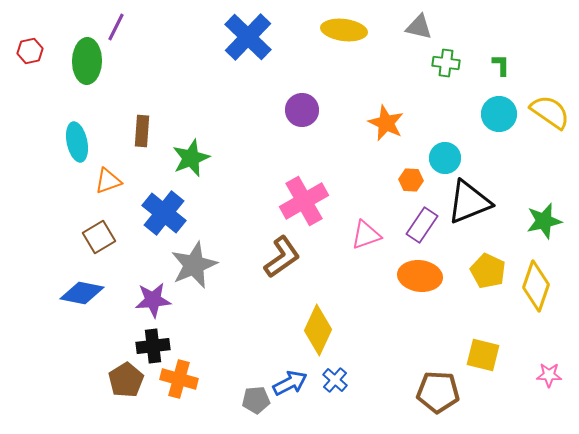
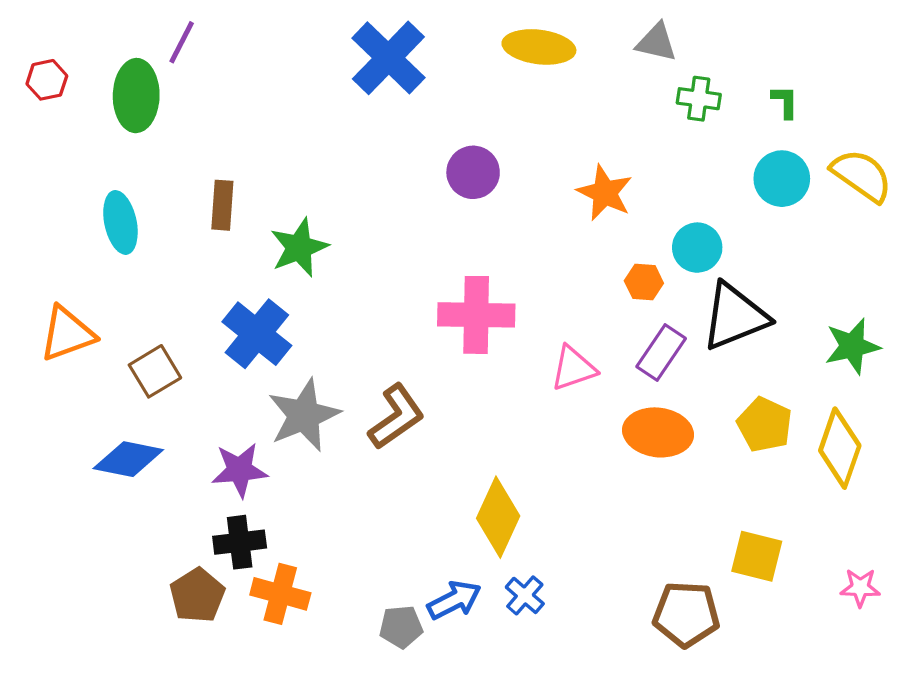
orange triangle: (108, 181) -> (67, 334), moved, size x1.4
pink cross: (304, 201) -> (476, 315), turned 30
brown L-shape: (282, 257) -> (396, 417), moved

